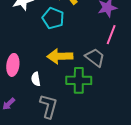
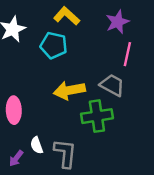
white semicircle: (36, 79) -> (37, 145), moved

